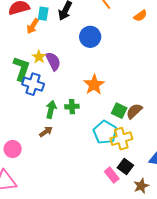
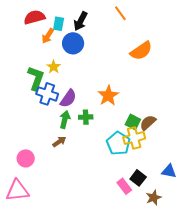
orange semicircle: (140, 16) -> (141, 51), moved, size x1.6
blue circle: (90, 37) -> (73, 43), moved
purple semicircle: (53, 61) -> (68, 98), moved, turned 60
yellow cross: (121, 139) -> (134, 138), moved

